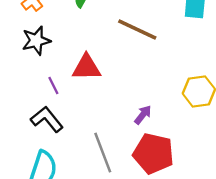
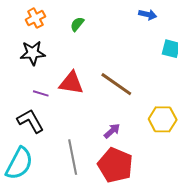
brown line: (137, 30) -> (116, 84), moved
purple line: (53, 86) -> (41, 93), turned -56

